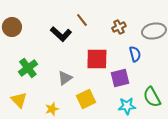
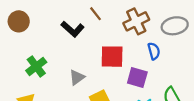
brown cross: (119, 27) -> (136, 21), size x1.6
purple square: (120, 78) -> (137, 77), turned 30

